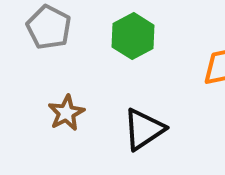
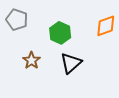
green hexagon: (133, 36) -> (60, 33), moved

